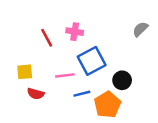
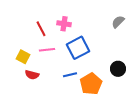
yellow square: (25, 72) -> (23, 57), turned 32
pink line: (65, 75) -> (47, 50), moved
black circle: (122, 80) -> (118, 69), moved

